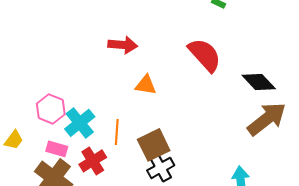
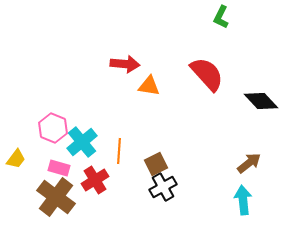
orange triangle: (146, 85) -> (149, 86), moved
brown arrow: (267, 119) -> (249, 163), moved, size x0.6
brown square: (154, 145) -> (156, 164), size x0.7

